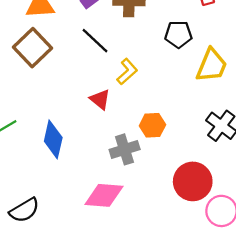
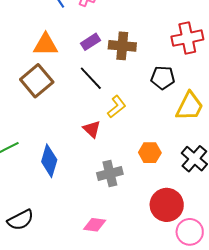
orange hexagon: (152, 125) -> (150, 153), moved
pink diamond: (104, 195) -> (95, 225), moved, size x0.7

